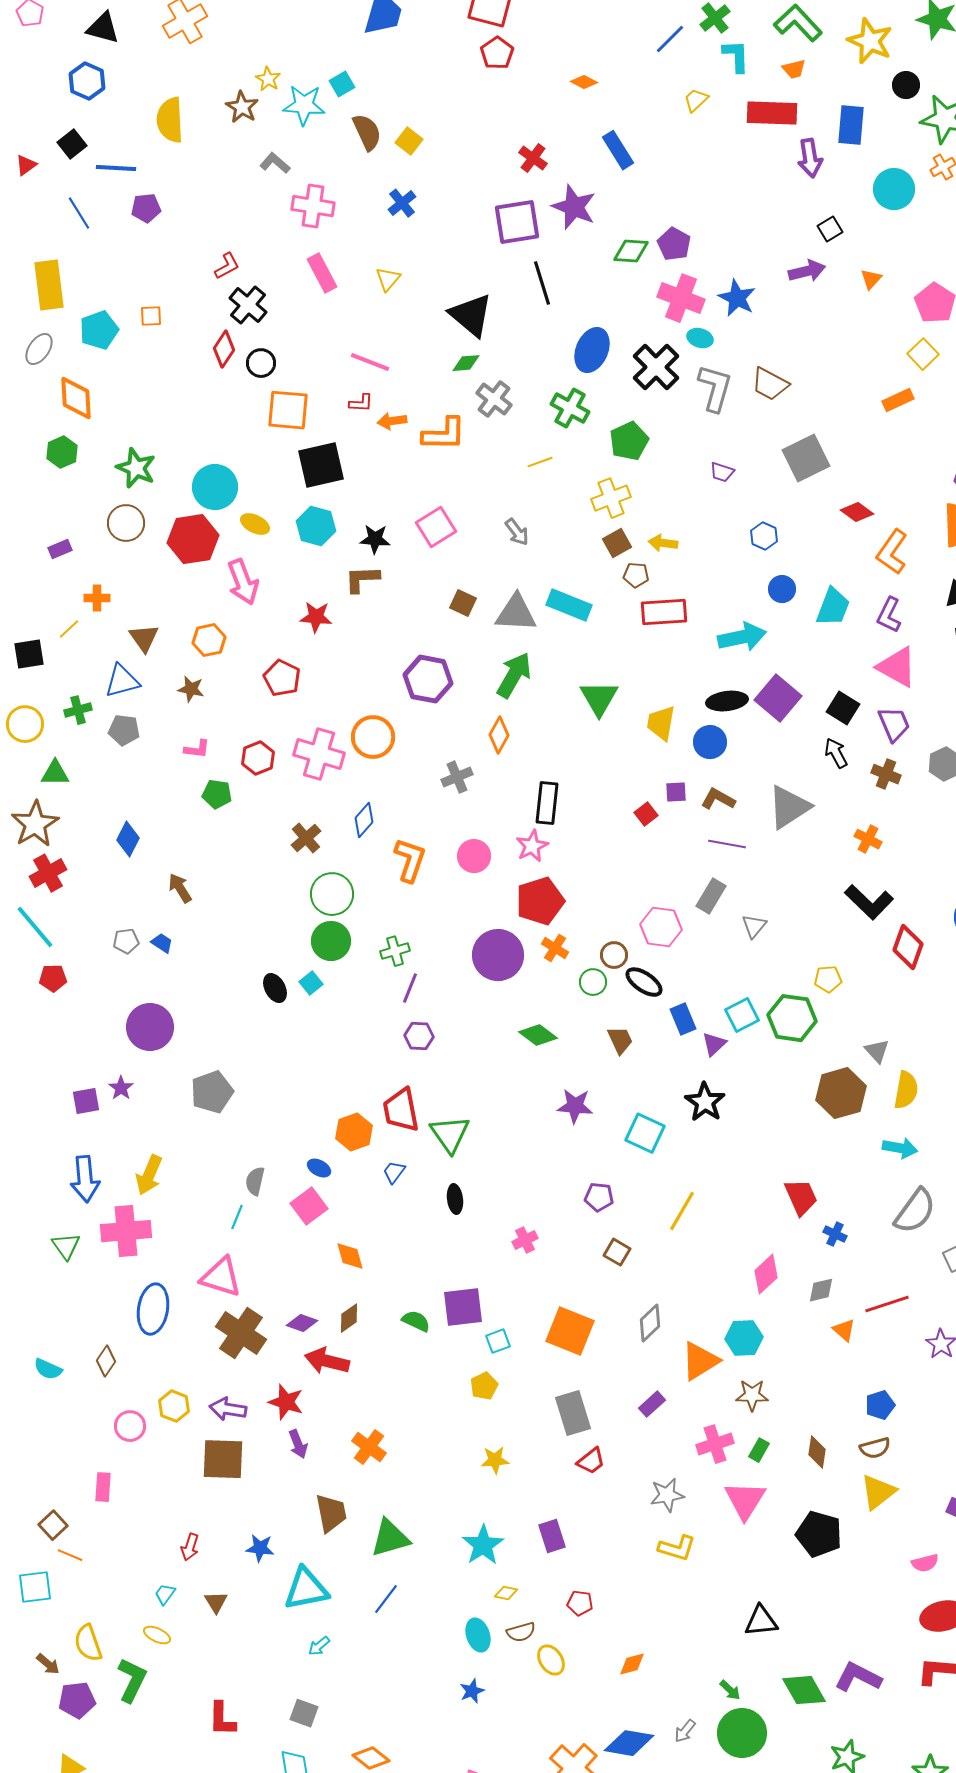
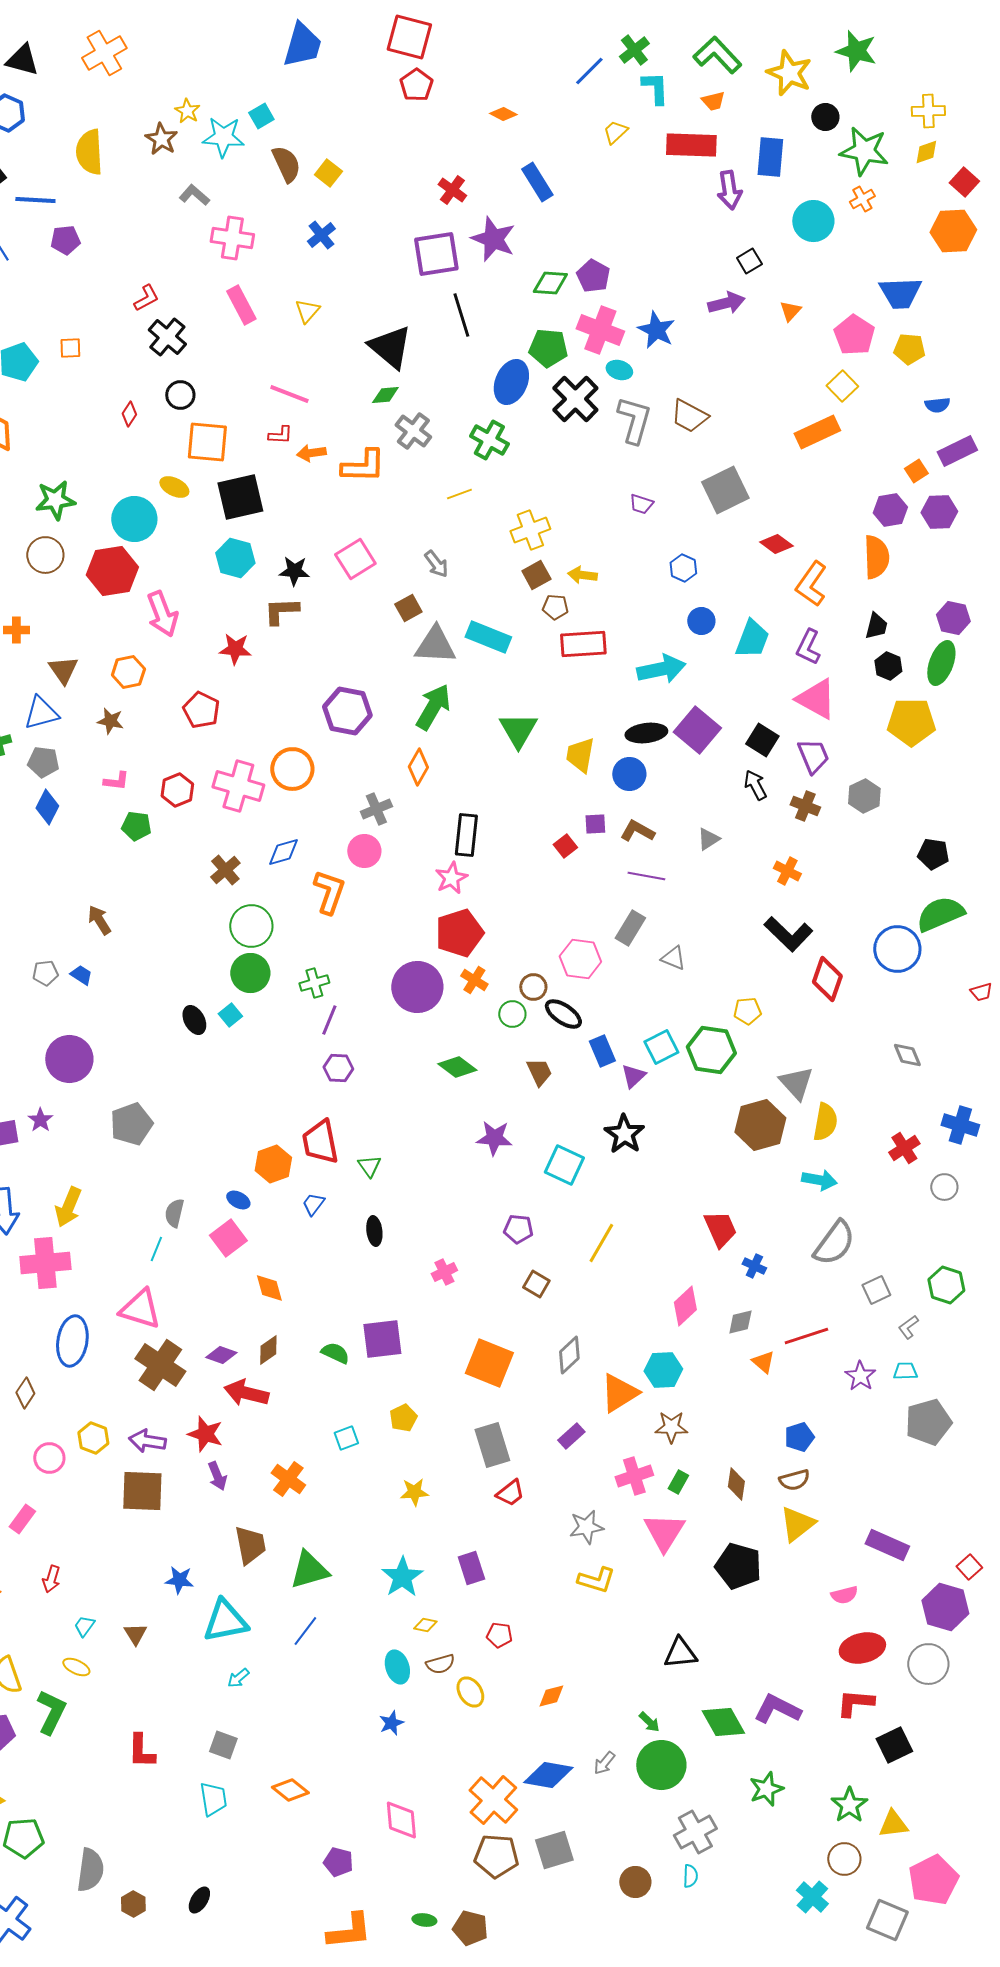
red diamond: (224, 349) -> (129, 414), moved, size x0.7
orange rectangle: (898, 400) -> (817, 432), size x1.4
green pentagon: (629, 441) -> (548, 348), moved, turned 30
green star: (136, 468) -> (55, 500), turned -30
yellow ellipse: (255, 524) -> (174, 487), moved
brown square: (463, 603) -> (408, 608), moved, turned 36
gray triangle: (789, 807) -> (708, 839), size x0.5
blue diamond: (364, 820) -> (283, 852), turned 32
blue diamond: (128, 839) -> (47, 807), moved
pink circle: (474, 856) -> (364, 851), moved
gray triangle: (754, 926) -> (673, 958), turned -48
gray triangle: (877, 1051) -> (796, 1083), size x1.4
green triangle: (450, 1134) -> (369, 1166), size x0.6
cyan square: (498, 1341) -> (346, 1438), moved
pink rectangle: (103, 1487) -> (22, 1519), turned 32
red arrow: (190, 1547) -> (51, 1579), moved

